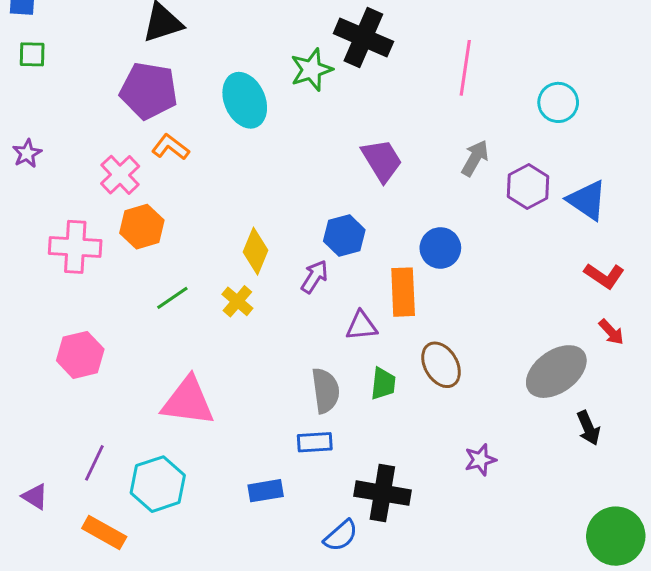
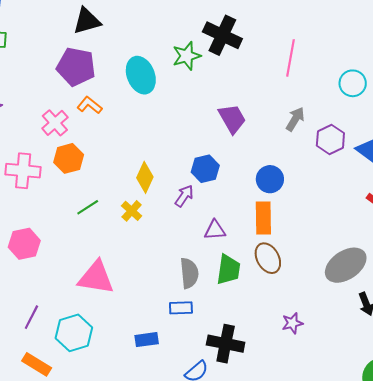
orange rectangle: (403, 292) -> (263, 218), moved
green trapezoid: (383, 384) -> (228, 270), size x1.4

